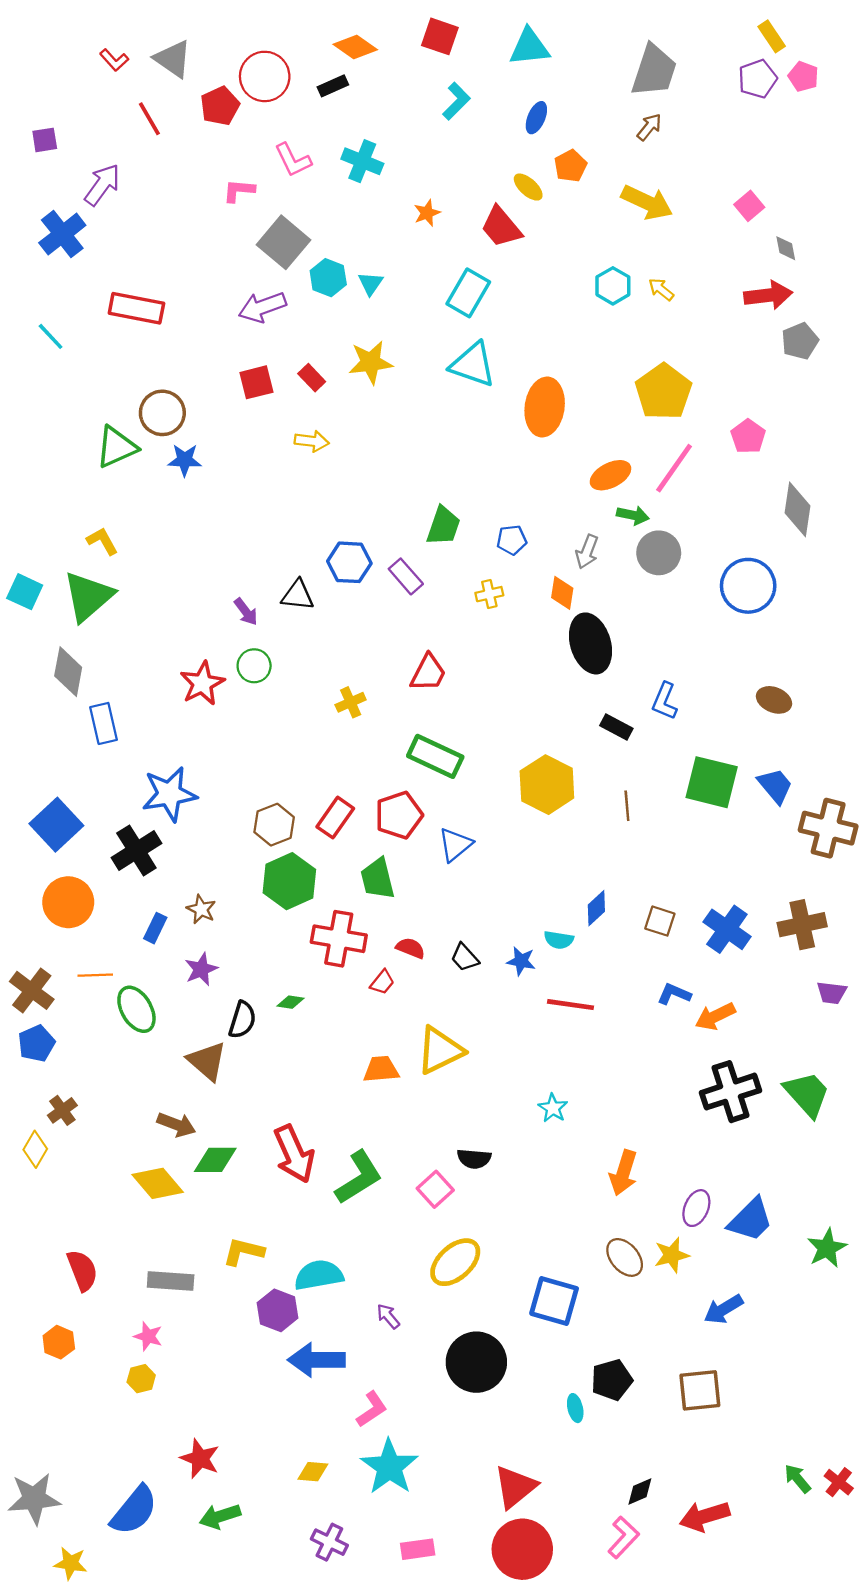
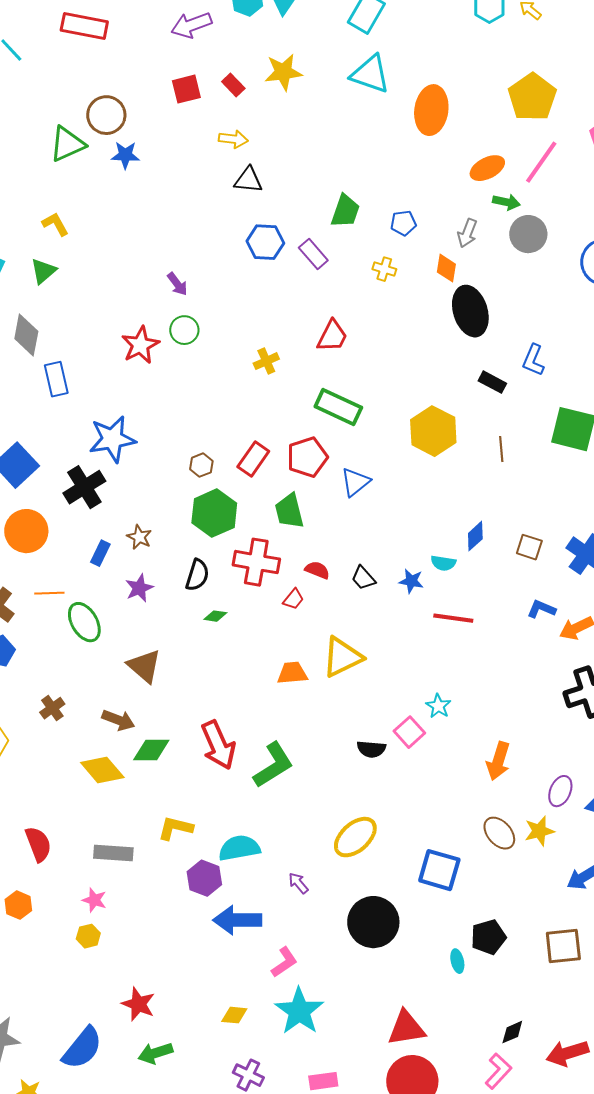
yellow cross: (489, 594) -> (384, 269), turned 30
black triangle: (298, 595) -> (248, 180), moved
green triangle: (88, 596) -> (43, 271), size x0.6
brown hexagon: (274, 825) -> (201, 465), size x0.7
black semicircle: (242, 1020) -> (197, 575), moved
brown cross: (62, 1110) -> (52, 708), moved
pink square: (435, 1189) -> (409, 732), moved
red triangle: (515, 1487) -> (406, 1028), turned 30

